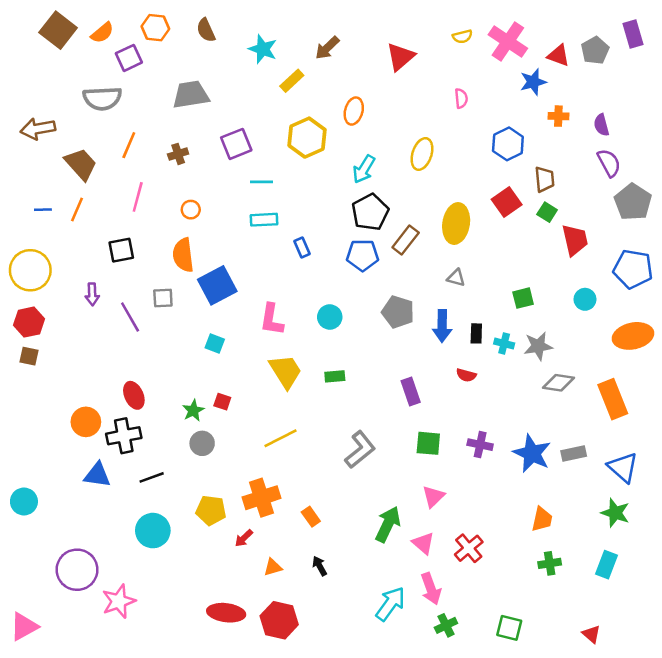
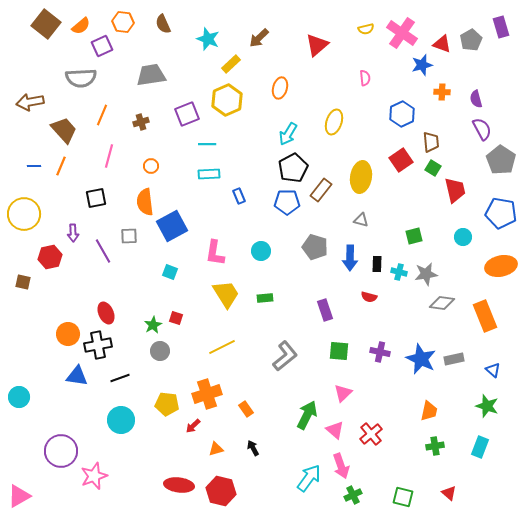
yellow hexagon: (307, 138) -> (227, 100), moved
red hexagon: (29, 322) -> (50, 257), moved
blue triangle: (623, 467) -> (493, 370), size x0.6
red triangle: (591, 634) -> (449, 493), moved

